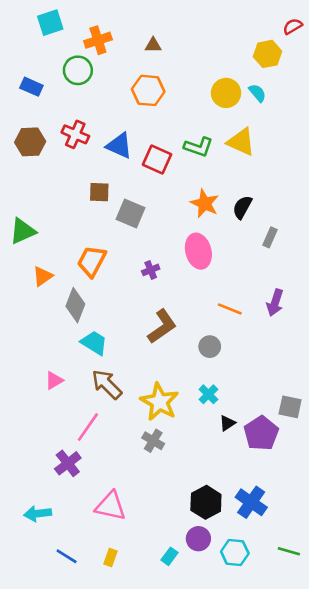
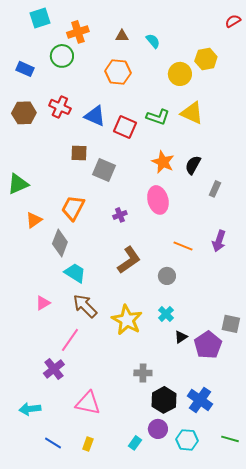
yellow hexagon: (267, 54) -> (206, 59), moved
cyan semicircle: (257, 93) -> (153, 41), moved
gray cross: (153, 441) -> (143, 373), moved, turned -30

